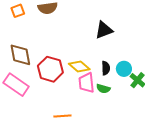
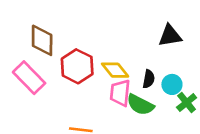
black triangle: (104, 30) -> (170, 36), moved
green semicircle: (103, 89) -> (140, 105), size x1.5

